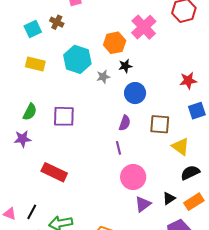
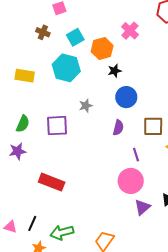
pink cross: (144, 27) -> (130, 31), size x0.7
cyan square: (33, 29) -> (75, 37), moved
gray star: (103, 77) -> (86, 106), moved
purple line: (118, 148) -> (136, 155), moved

